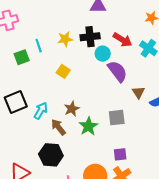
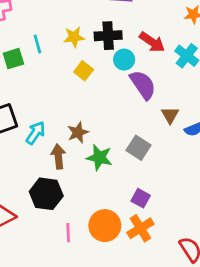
yellow square: (63, 71) -> (84, 71), moved
gray square: (117, 118) -> (139, 148), turned 36
green star: (88, 126) -> (99, 158), turned -30
brown arrow: (58, 127) -> (58, 156), turned 30
purple square: (120, 154) -> (141, 198), turned 32

